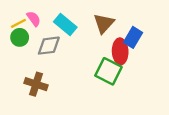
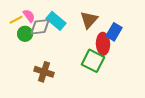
green circle: (20, 37) -> (25, 34), moved
gray diamond: (49, 46) -> (40, 27), moved
brown cross: (36, 84) -> (44, 72), moved

